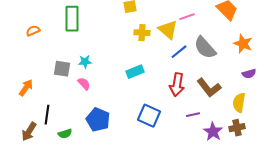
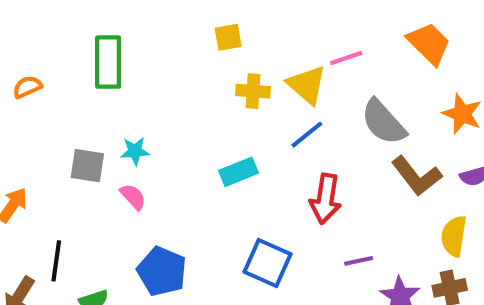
blue line: (179, 52) -> (307, 135), moved
brown L-shape: (209, 88) -> (417, 176), moved

